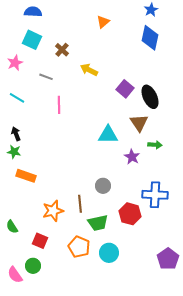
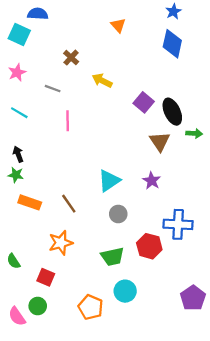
orange triangle: (103, 22) -> (118, 25), turned -32
cyan square: (32, 40) -> (19, 35), moved
cyan triangle: (108, 135) -> (109, 181), moved, turned -35
green arrow: (155, 145) -> (194, 133), moved
brown line: (80, 204) -> (69, 204), moved, turned -30
orange pentagon: (79, 247) -> (91, 307), moved

